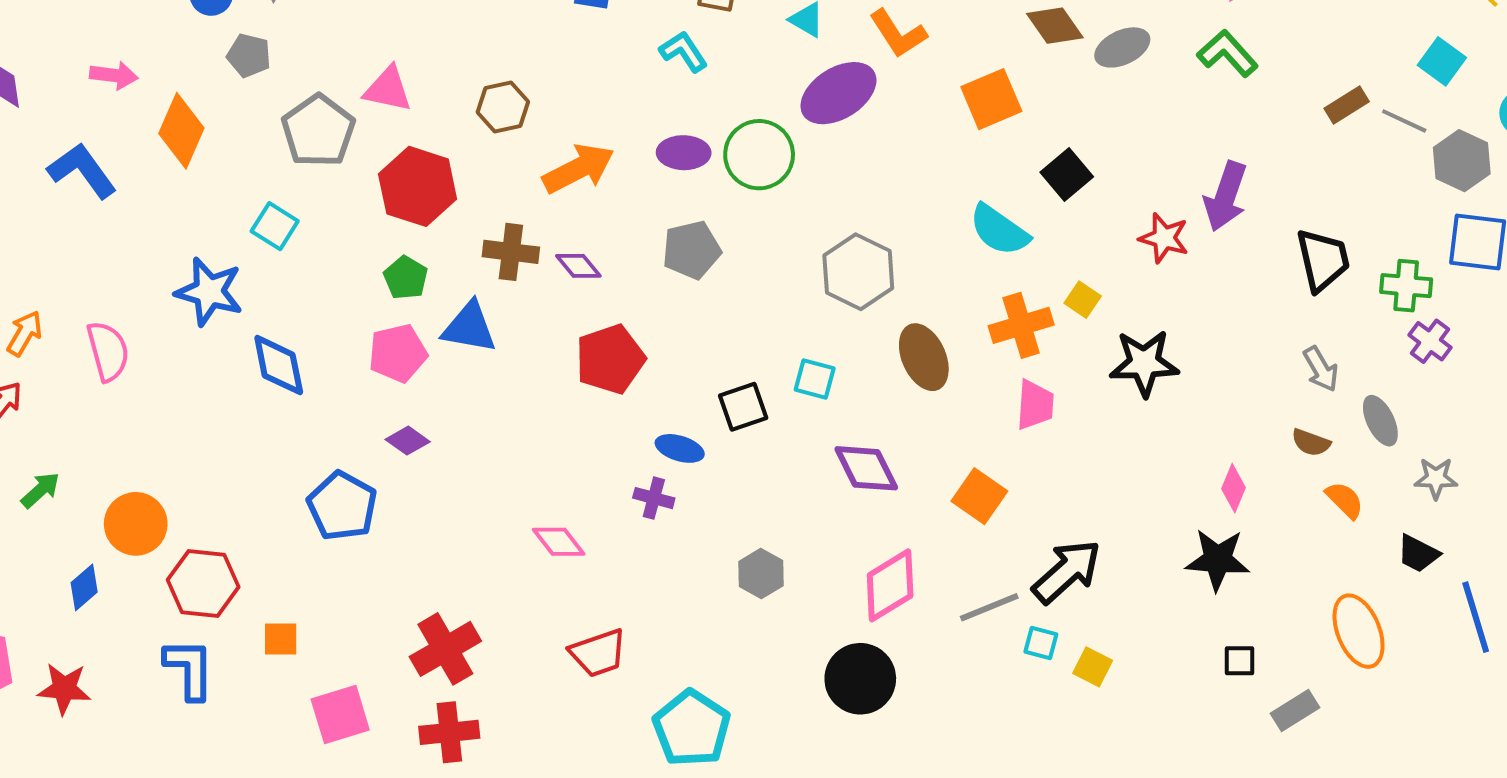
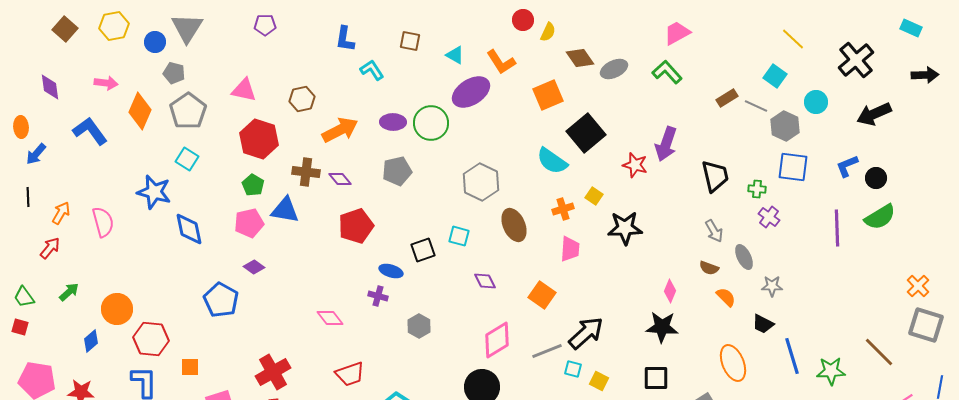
cyan L-shape: (684, 51) -> (372, 70), moved
gray pentagon: (318, 131) -> (188, 111), moved
black square: (1067, 175) -> (586, 133), size x1.5
green cross: (1406, 286) -> (757, 189), size x0.7
orange cross: (1021, 325) -> (563, 209), size x0.7
purple diamond: (866, 468) -> (485, 281), size x0.7
gray hexagon: (761, 574) -> (419, 326), moved
black square: (1239, 661) -> (656, 378), moved, size x1.5

